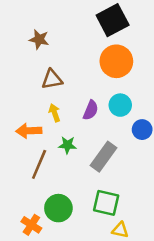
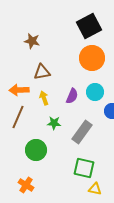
orange arrow: (29, 131) -> (19, 90), moved
brown line: (39, 164) -> (18, 117), moved
green circle: (58, 208) -> (36, 150), moved

